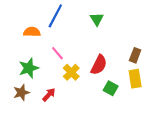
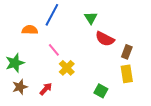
red semicircle: (99, 65) -> (105, 39), moved, turned 90
green star: (29, 68) -> (15, 63), moved
green square: (111, 88) -> (101, 91), moved

